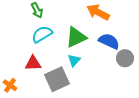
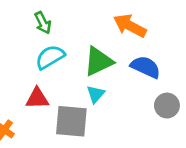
gray circle: (125, 58) -> (167, 106), moved
gray square: (57, 79) -> (71, 121), turned 30

